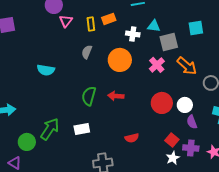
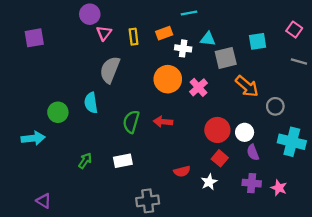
orange rectangle: (109, 19) -> (164, 33), moved
gray semicircle: (87, 52) -> (110, 70), moved, size x1.6
pink cross: (157, 65) -> (198, 87), moved
cyan semicircle: (46, 70) -> (91, 103), moved, turned 72
green arrow: (50, 129) -> (85, 161), size x0.6
red square: (172, 140) -> (220, 158), moved
green circle: (27, 142) -> (58, 112), moved
white star: (173, 158) -> (209, 182), moved

